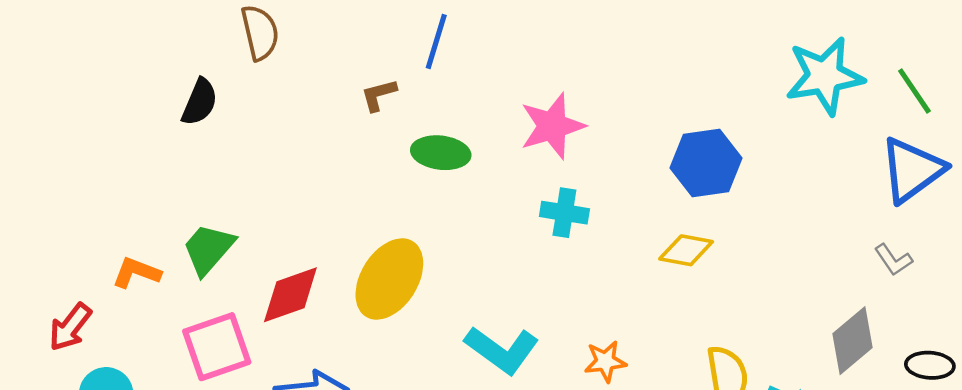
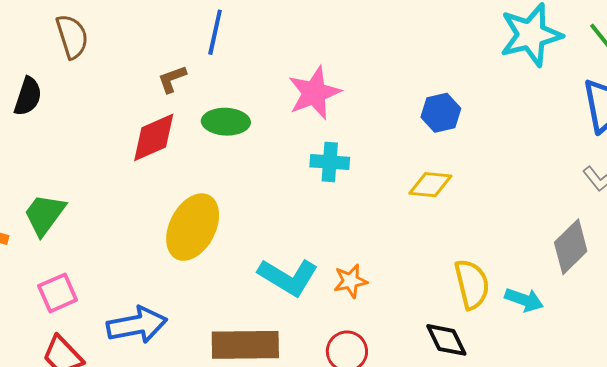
blue hexagon: (706, 163) -> (441, 113), size x0.7
red diamond: (290, 295) -> (154, 137), moved
pink square: (217, 347) -> (58, 293), size x0.7
orange star: (605, 361) -> (350, 281), moved

